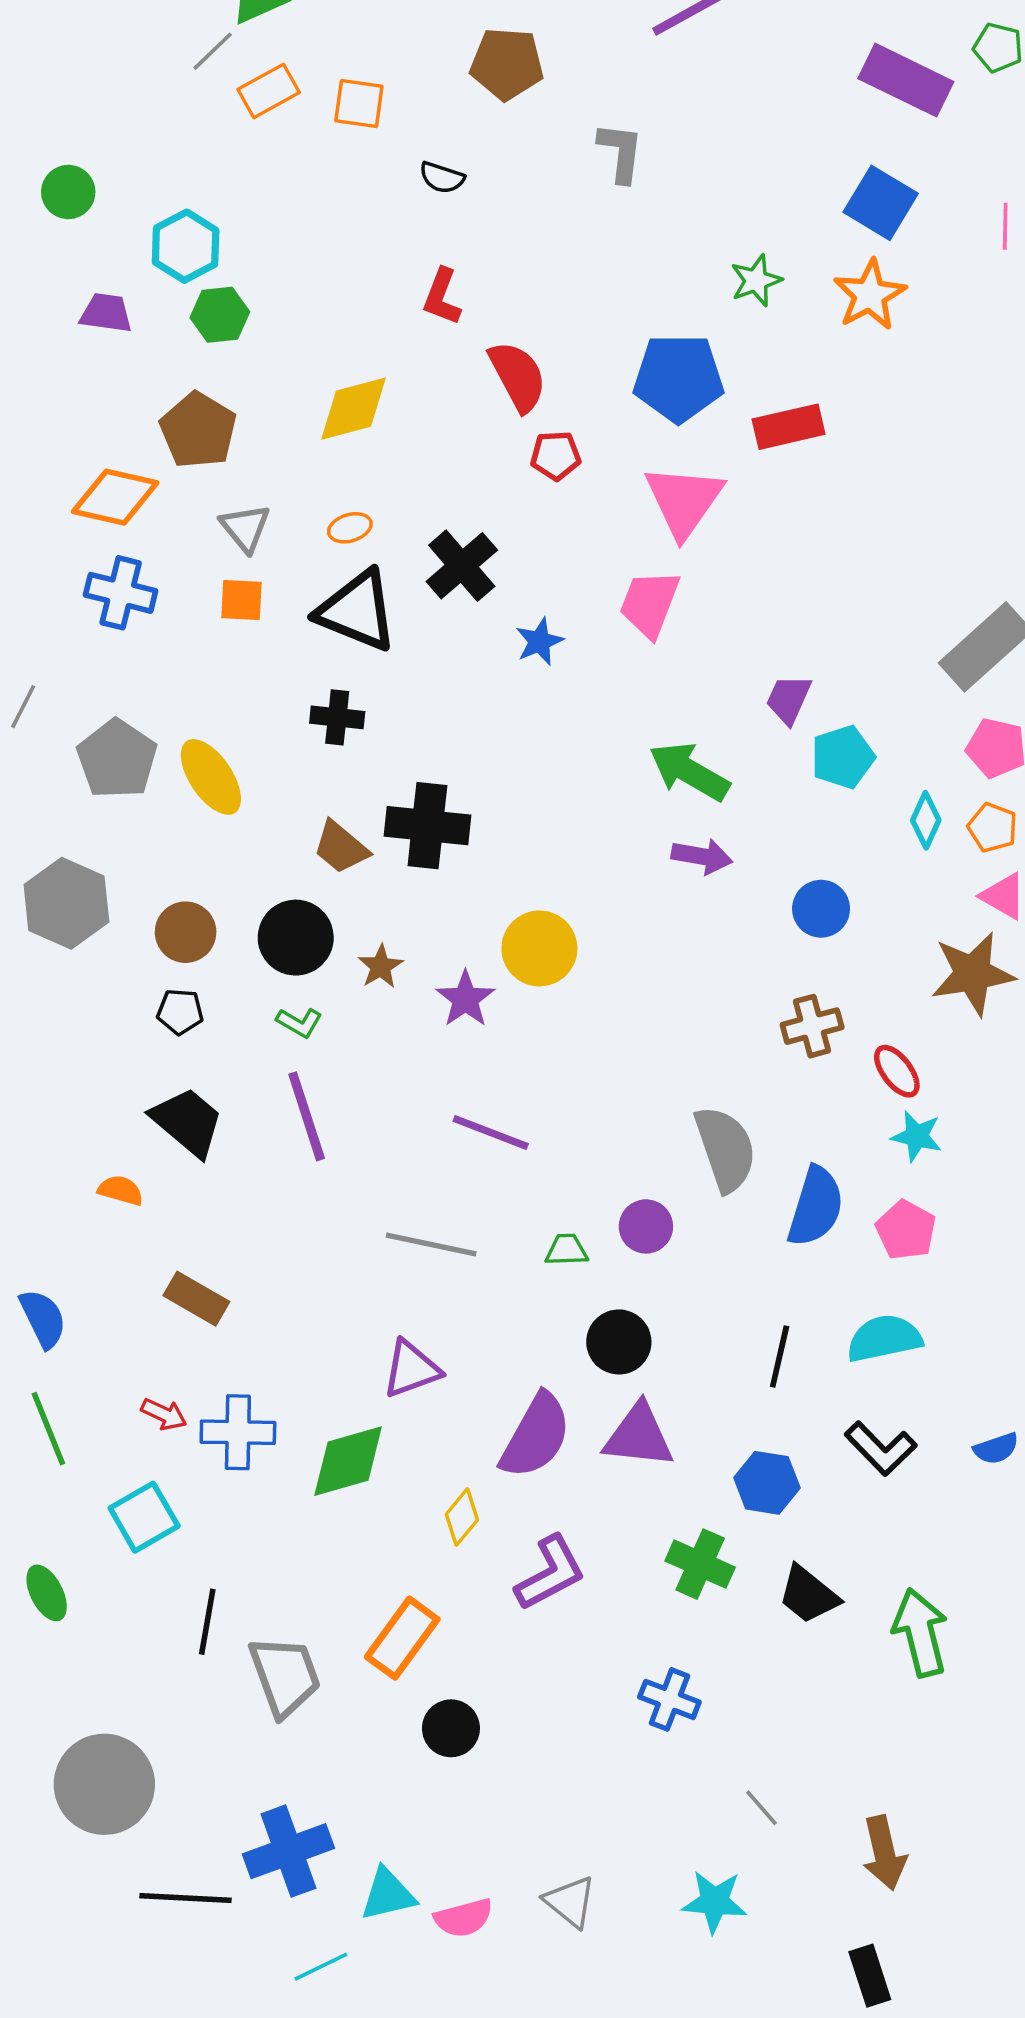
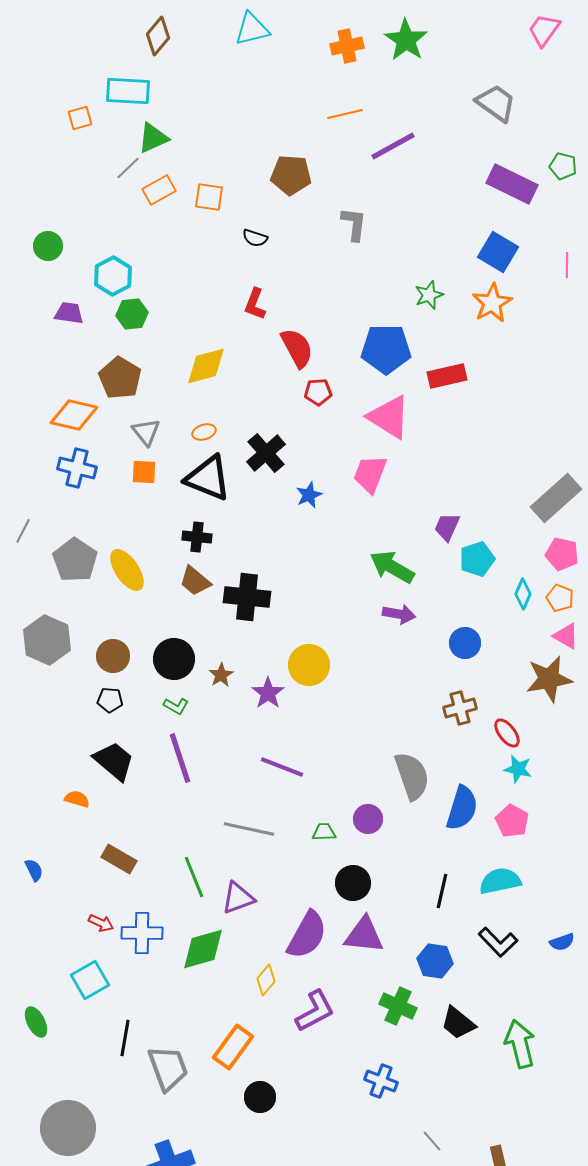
pink triangle: (684, 501) -> (389, 417), turned -33
brown trapezoid: (341, 847) -> (195, 581), moved
blue semicircle: (43, 1319) -> (34, 870), size x0.7
green line: (48, 1429) -> (194, 877), moved

